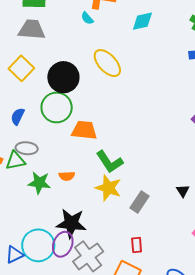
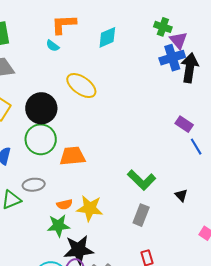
gray ellipse: (27, 148) -> (34, 185), moved
green L-shape: (110, 162) -> (142, 180), moved
green star: (39, 183) -> (58, 226), moved
yellow star: (108, 188) -> (90, 208), moved

